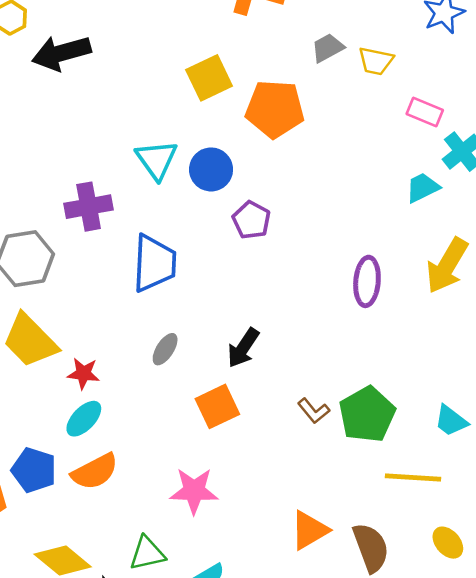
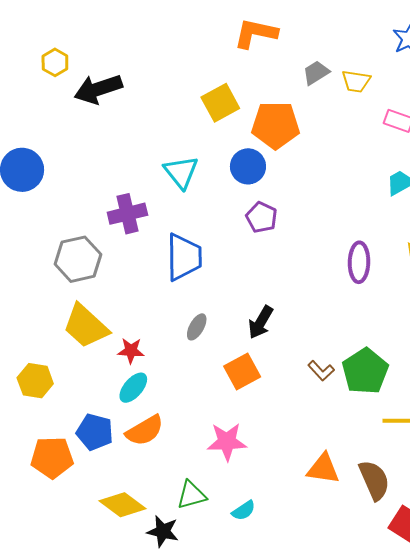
blue circle: (211, 169) -> (248, 166), moved
orange triangle: (309, 530) -> (323, 469), turned 42

